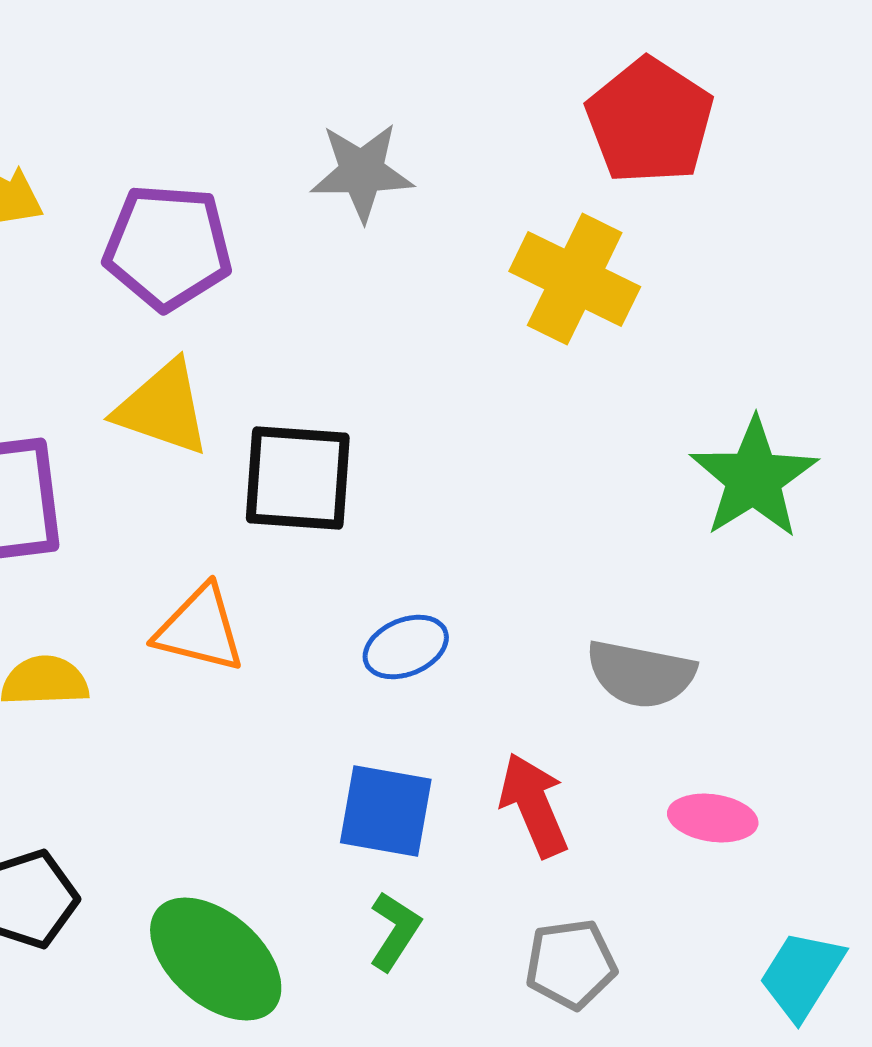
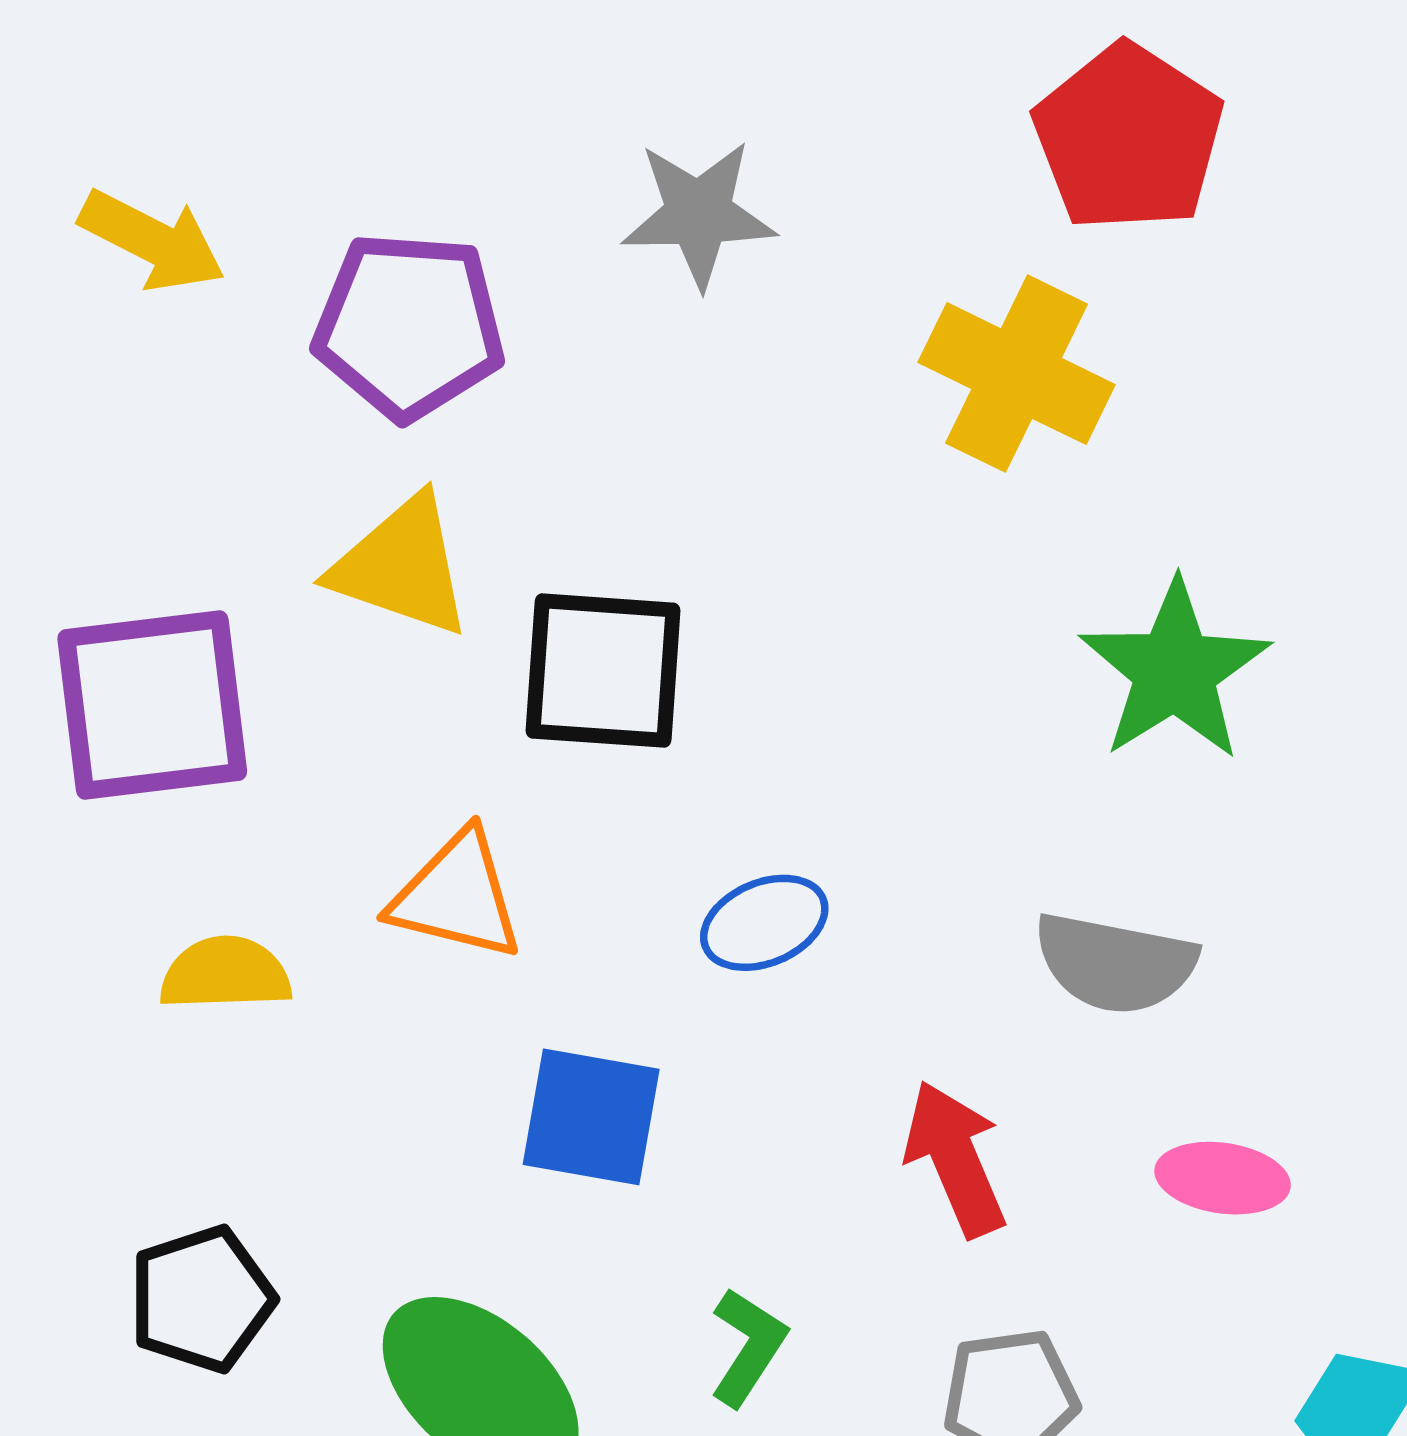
green star: (754, 478) -> (1175, 671), moved
blue square: (386, 811) -> (591, 1117), moved

